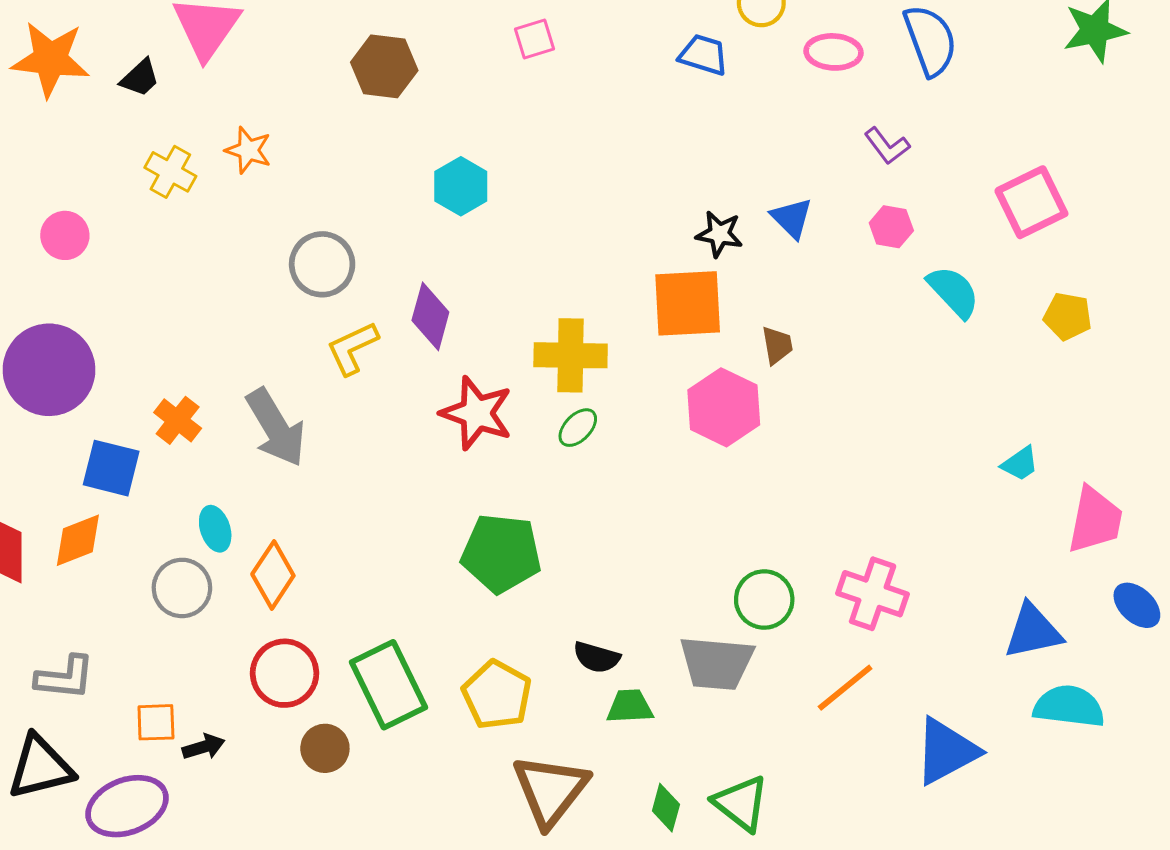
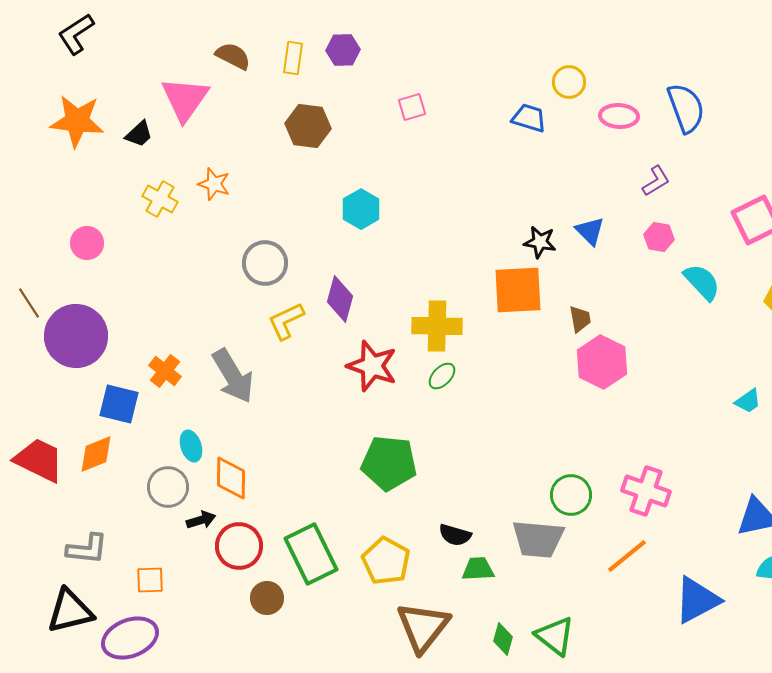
purple L-shape: (887, 146) -> (656, 181), turned -84
pink hexagon: (724, 407) -> (602, 362), moved
orange diamond: (273, 575) -> (231, 478), turned -33
black arrow: (204, 747) -> (201, 520), moved

